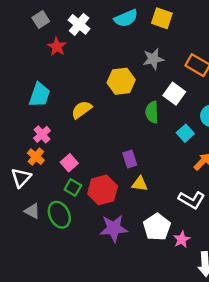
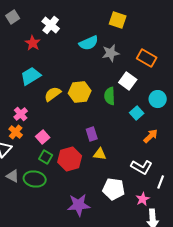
cyan semicircle: (126, 18) -> (89, 43), moved
gray square: (41, 19) -> (13, 17), moved
yellow hexagon: (121, 81) -> (80, 92), moved
cyan trapezoid: (40, 95) -> (31, 76), moved, turned -140
green ellipse: (59, 215) -> (35, 179), turned -55
white pentagon: (157, 227) -> (114, 189), turned -30
purple star: (114, 228) -> (79, 205), moved
pink star: (182, 239) -> (143, 199), moved

